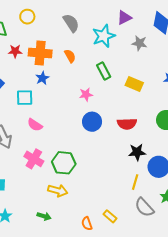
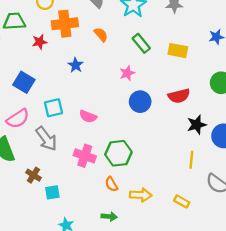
orange cross: (40, 53) -> (65, 24), moved
cyan square: (25, 98) -> (53, 108), moved
pink semicircle: (35, 125) -> (88, 117), moved
yellow line: (135, 182) -> (191, 160), moved
yellow arrow: (58, 191) -> (141, 195), moved
orange semicircle: (87, 224) -> (111, 184), moved

